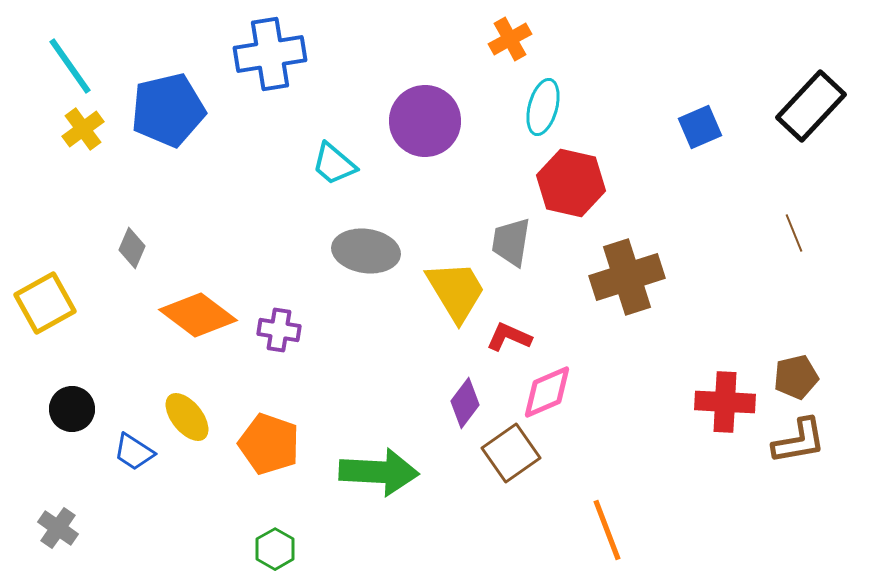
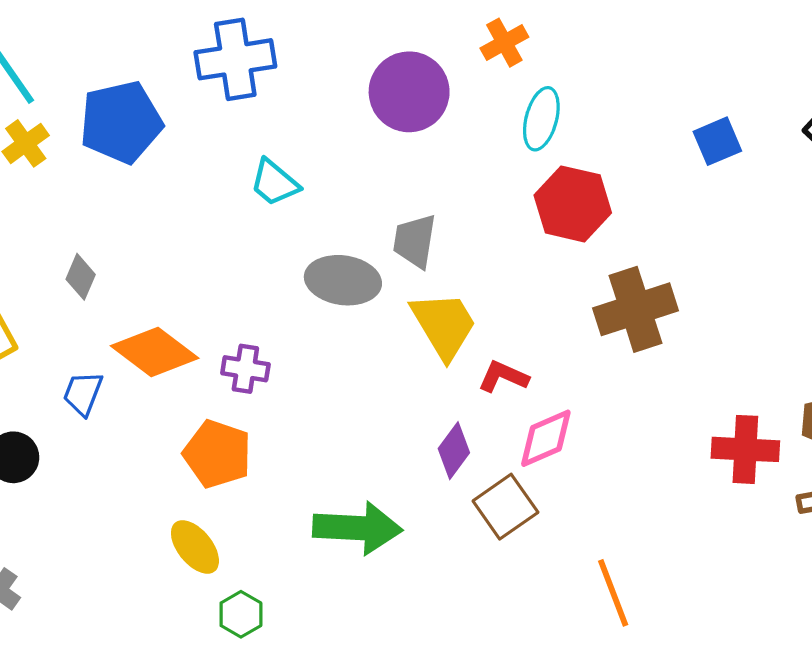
purple circle: (425, 121) -> (409, 92), moved
cyan trapezoid: (334, 164) -> (275, 183), moved
gray trapezoid: (511, 242) -> (415, 241), moved
yellow ellipse: (187, 417) -> (195, 547), moved
orange pentagon: (269, 444) -> (217, 454), moved
blue trapezoid: (134, 452) -> (83, 393), moved, turned 78

